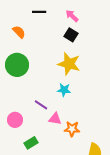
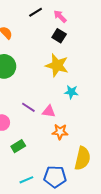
black line: (39, 12) -> (36, 12), moved, turned -32
cyan star: (64, 90) -> (71, 92), moved
pink triangle: (55, 119) -> (49, 111), moved

